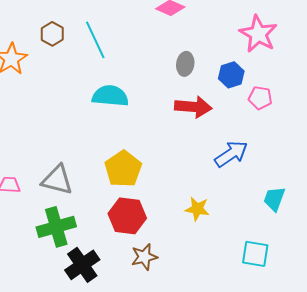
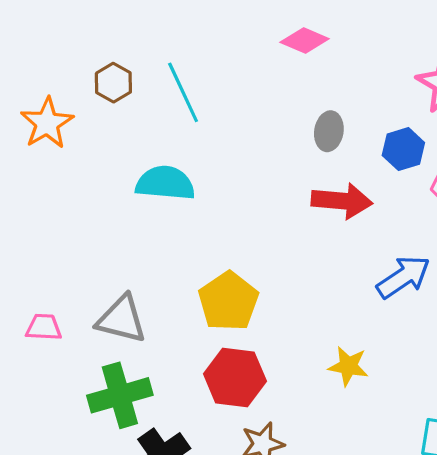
cyan semicircle: (110, 96) -> (165, 183), moved

